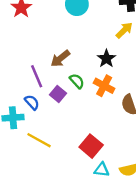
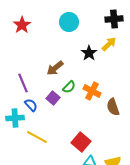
black star: (106, 59) -> (89, 53), moved
purple line: (37, 76) -> (23, 83), moved
green semicircle: (77, 81) -> (69, 87), turned 88

